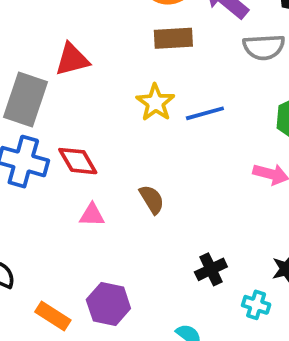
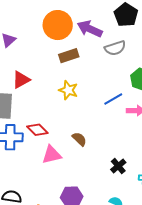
blue line: (205, 113) -> (113, 99), moved
pink triangle: (92, 215) -> (52, 155), size x1.5

